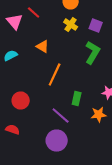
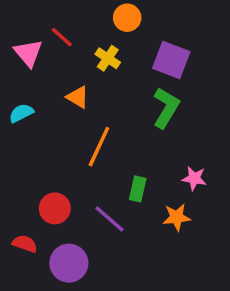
yellow cross: (71, 24) -> (108, 58), moved
purple square: (96, 26) -> (171, 60), size x1.5
red circle: (21, 100) -> (55, 208), moved
purple circle: (57, 140) -> (69, 263), moved

